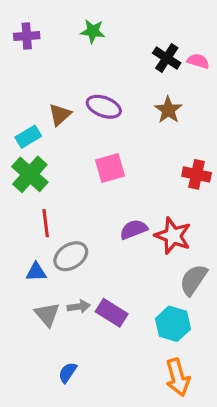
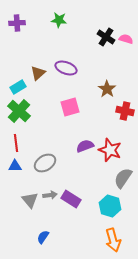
brown star: (168, 110) -> (107, 89), moved
red line: (46, 223) -> (16, 143), moved
blue triangle: (36, 272) -> (15, 166), moved

